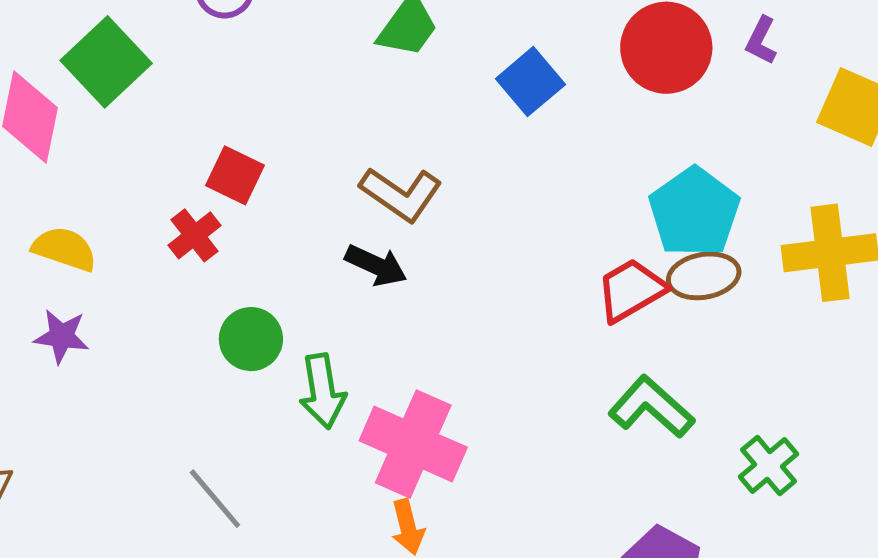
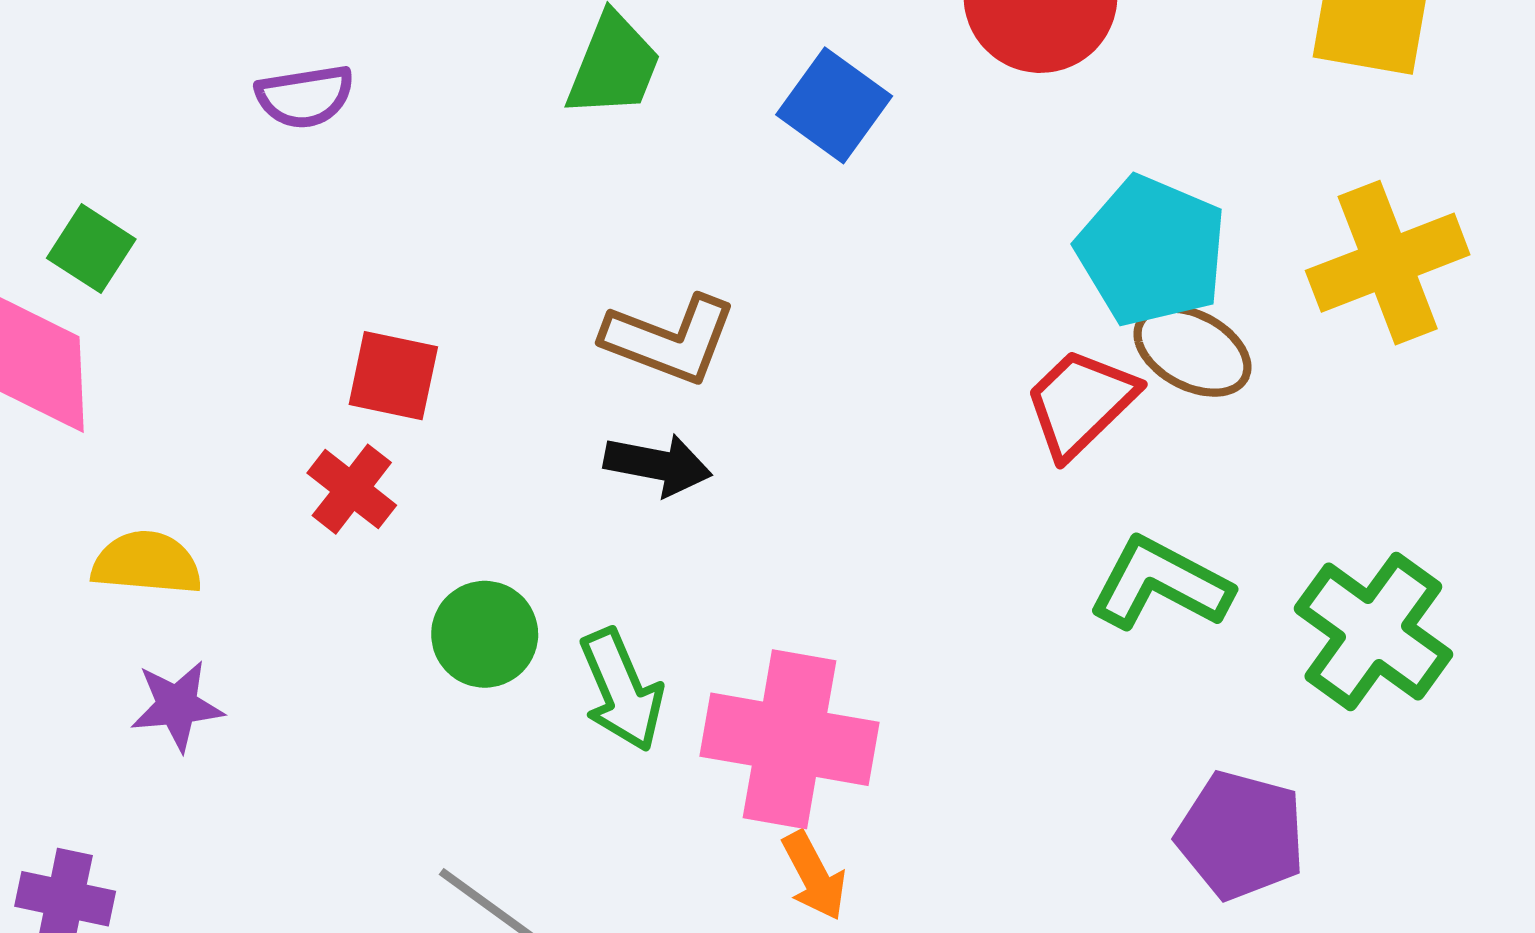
green square: (106, 62) -> (91, 249), moved, size x0.6
brown ellipse: (704, 276) -> (1192, 351), turned 52
green cross: (769, 465) -> (1373, 632), size x1.5

